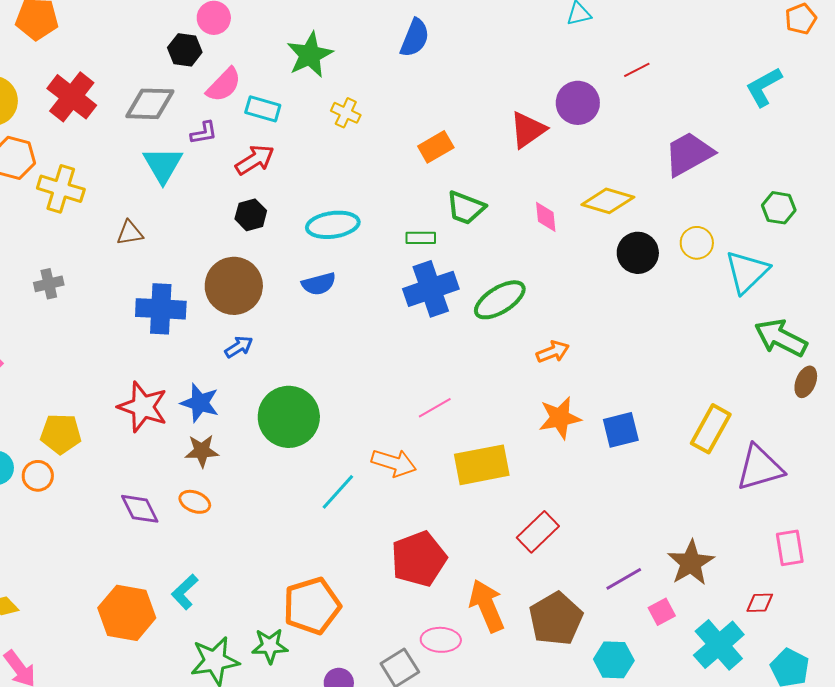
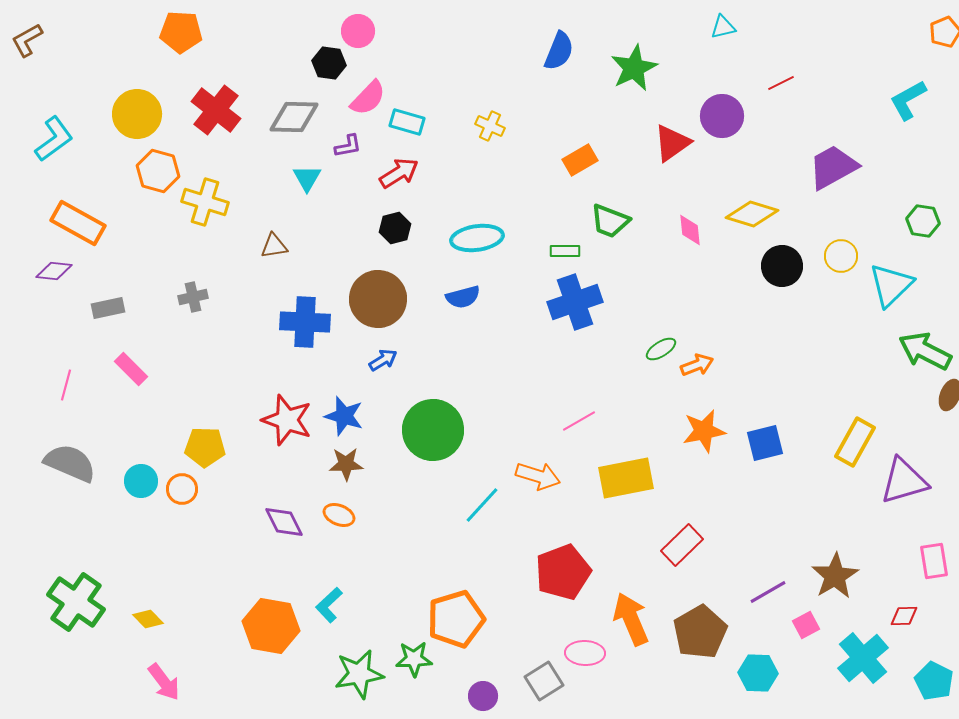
green star: (310, 55) -> (634, 68), moved
cyan triangle: (163, 165) -> (307, 178), size x0.7
green ellipse: (500, 300) -> (661, 349), moved, size x0.6

